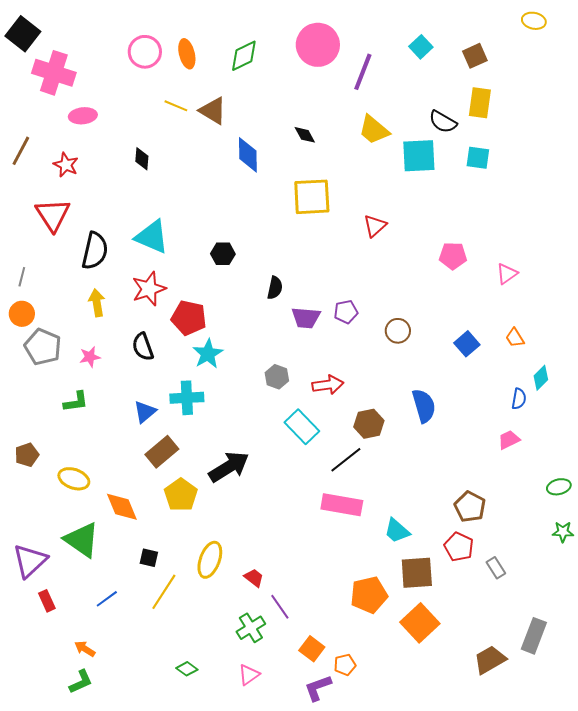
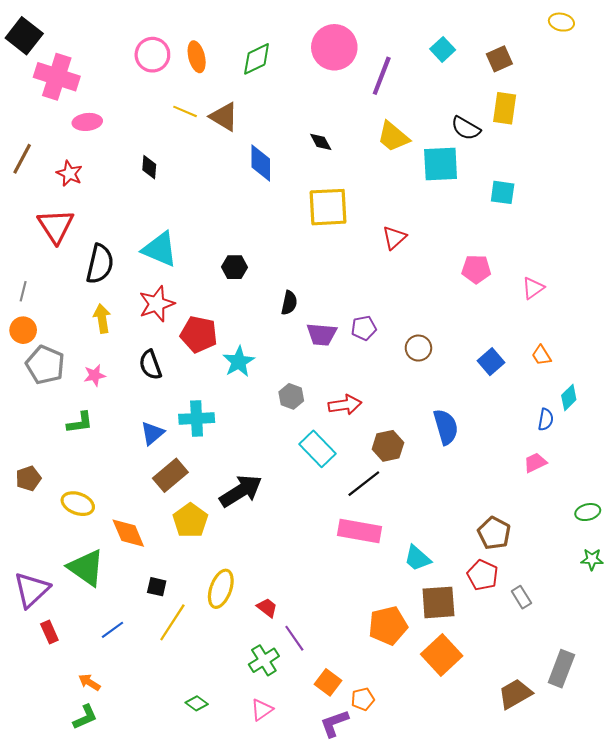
cyan square: (478, 158) -> (503, 192), moved
cyan star: (208, 354) -> (239, 362), moved

